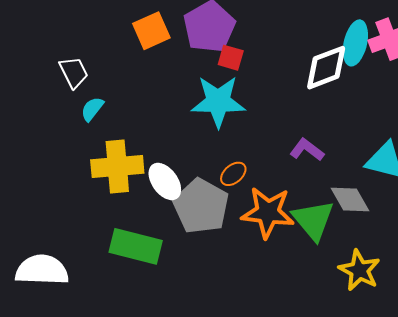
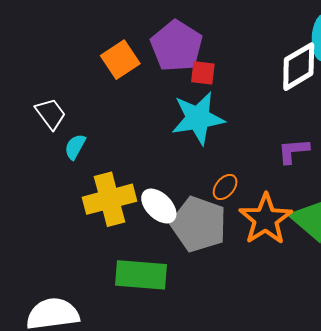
purple L-shape: (307, 150) -> (293, 151), turned -32
orange star: (268, 212) -> (266, 219), turned -30

